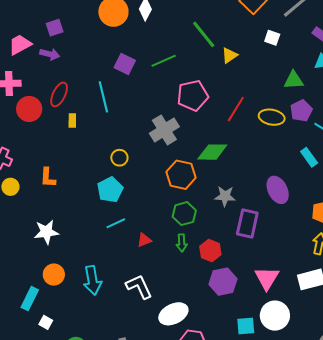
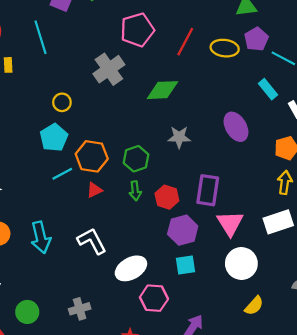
orange hexagon: (181, 175) -> (92, 156), moved
purple rectangle: (247, 223) -> (208, 190), moved
cyan square: (246, 326) -> (185, 265), moved

